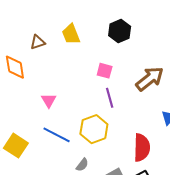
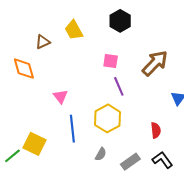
blue line: (57, 135) -> (72, 129), turned 64
red semicircle: (142, 148) -> (156, 130), size x0.6

